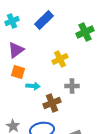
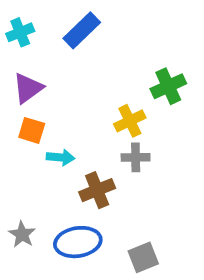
green cross: (85, 32) -> (168, 86), moved
yellow cross: (60, 59) -> (130, 121), moved

